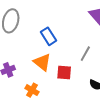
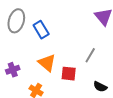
blue rectangle: (49, 36) -> (41, 30), moved

